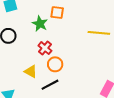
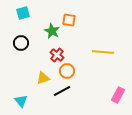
yellow line: (99, 33) -> (103, 52), moved
yellow triangle: (31, 71) -> (43, 78), turned -48

